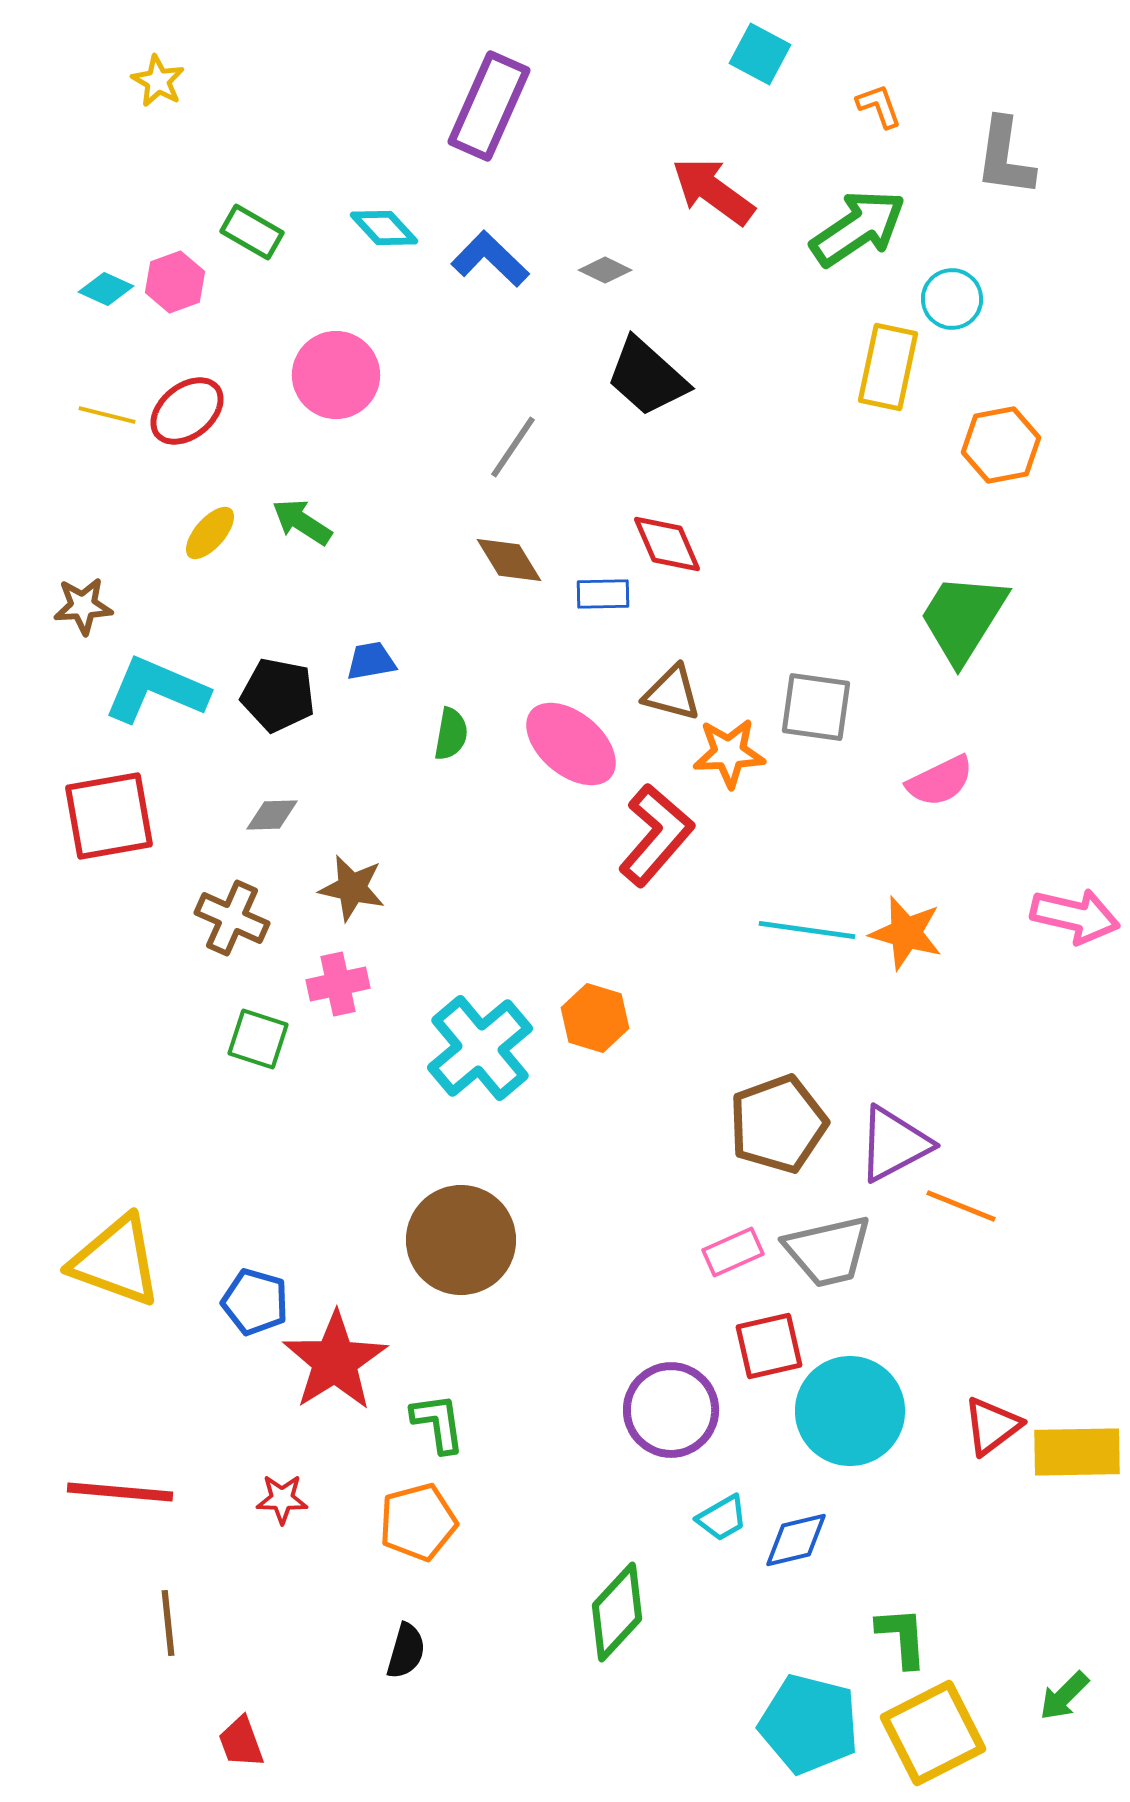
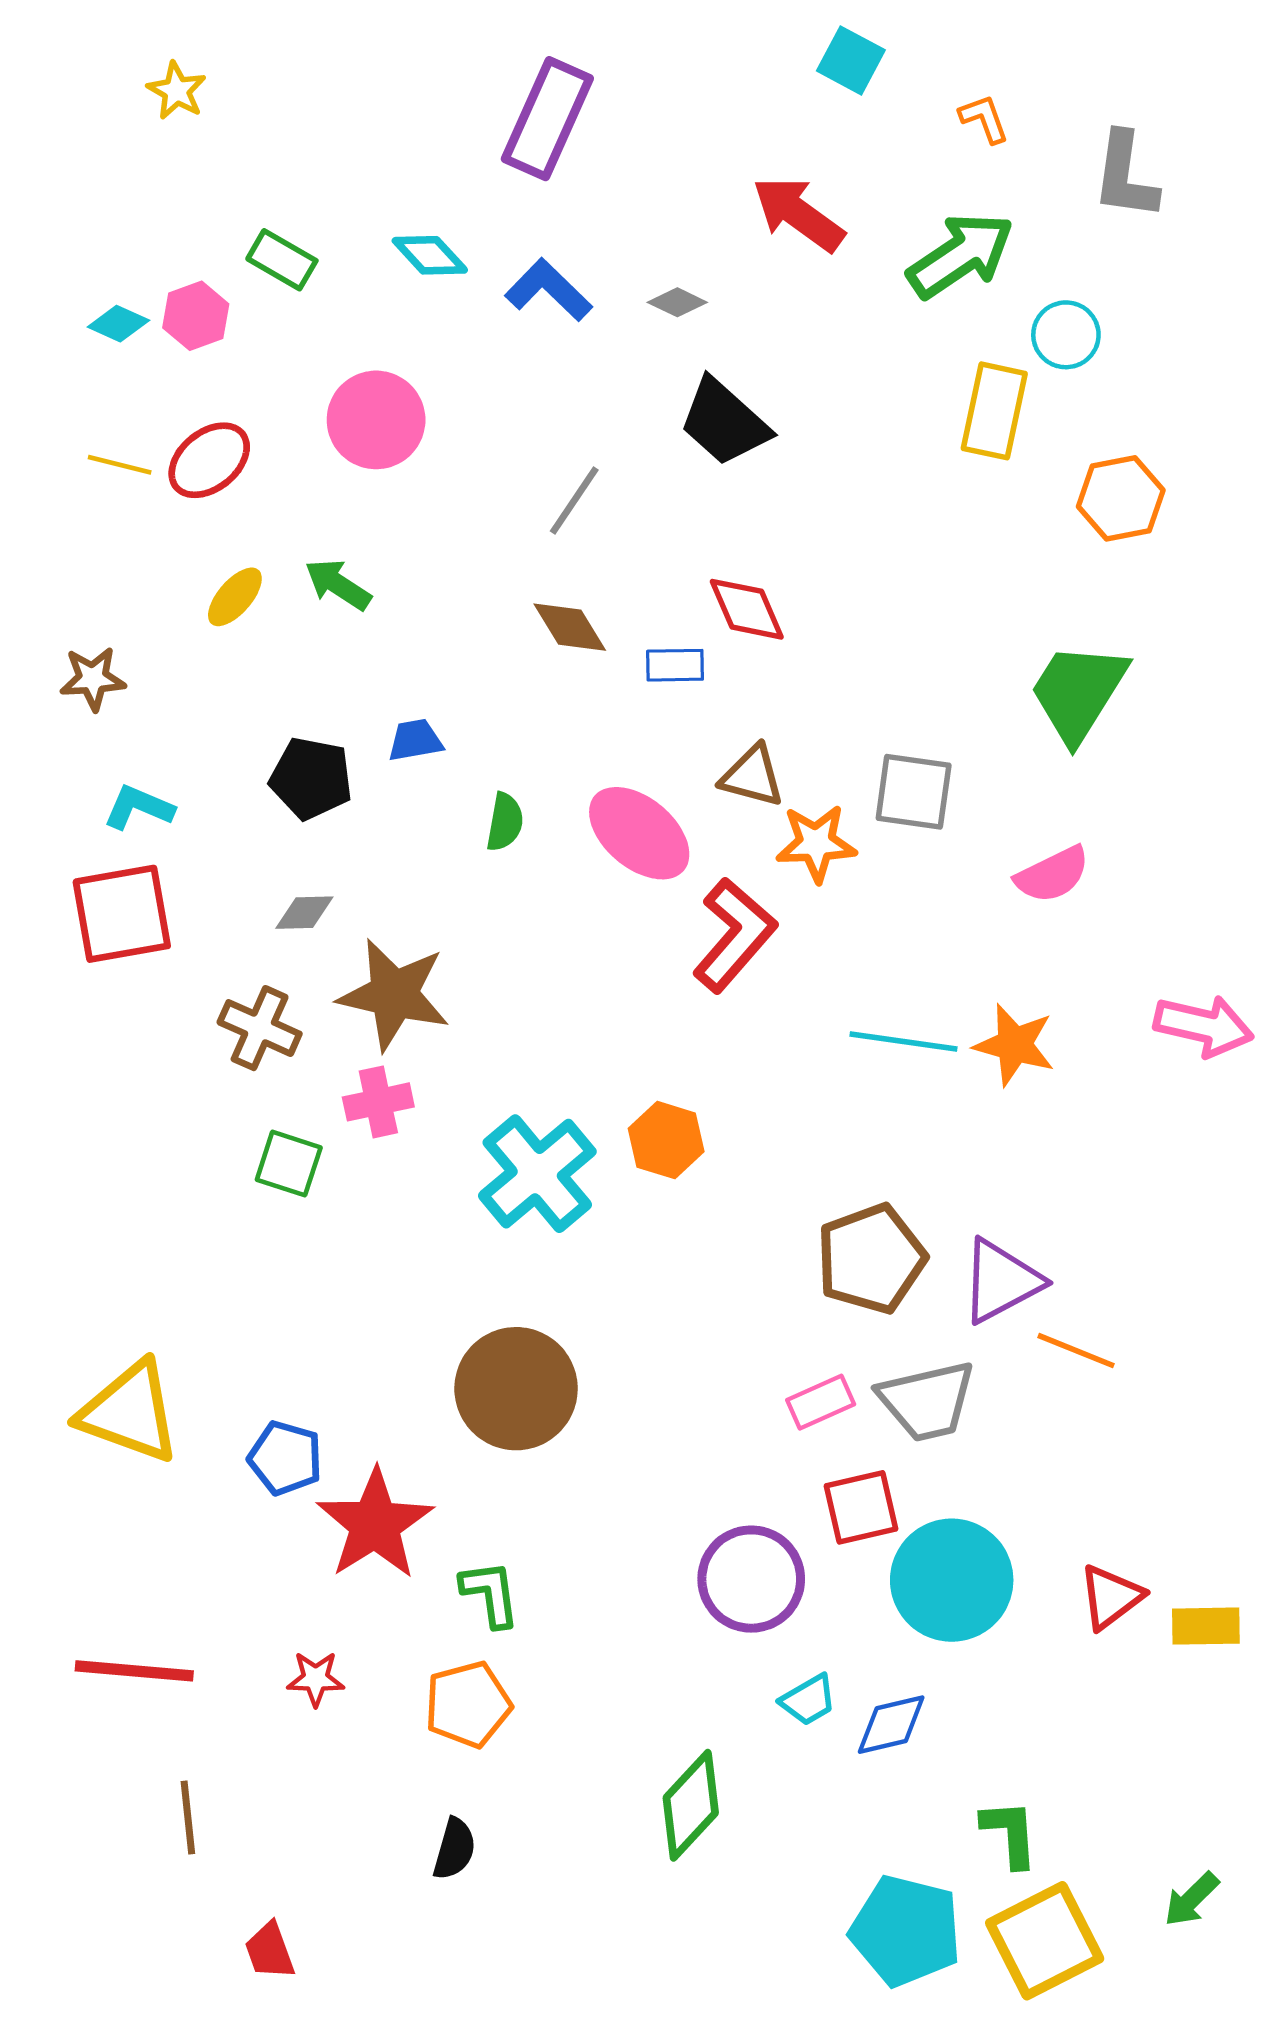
cyan L-shape: (156, 690) -> (139, 807), moved, size x0.6
brown star: (352, 888) -> (394, 994), size x1.5
yellow rectangle: (1077, 1452) -> (1206, 1626), size x0.7

